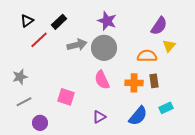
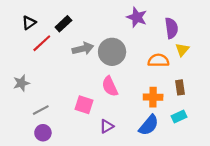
purple star: (107, 21) -> (137, 17), moved
purple semicircle: (159, 26) -> (171, 28), turned -42
brown rectangle: (154, 81) -> (180, 87), moved
orange cross: (134, 83) -> (153, 97), moved
pink square: (66, 97) -> (84, 105), moved
gray line: (24, 102) -> (41, 110), moved

